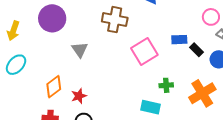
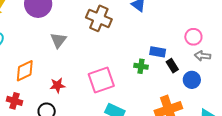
pink square: (144, 51) -> (101, 80), moved
green cross: (166, 85) -> (141, 66), moved
red star: (79, 96) -> (57, 85), moved

